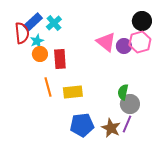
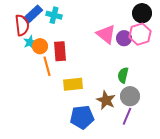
cyan cross: (54, 23) -> (54, 15), turned -35
cyan star: (37, 41) -> (30, 42), moved
orange line: (48, 87) -> (47, 66), moved
green semicircle: (123, 92) -> (123, 75), moved
brown star: (111, 128) -> (106, 100), moved

